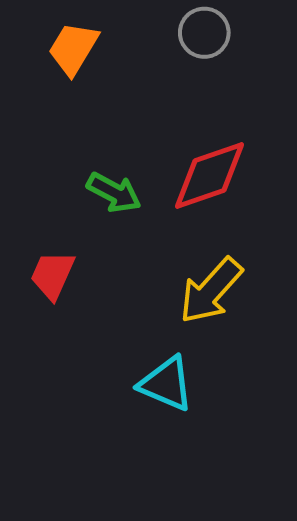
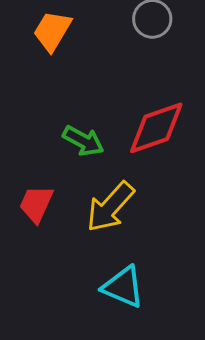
yellow arrow: (211, 291) -> (110, 207), moved

